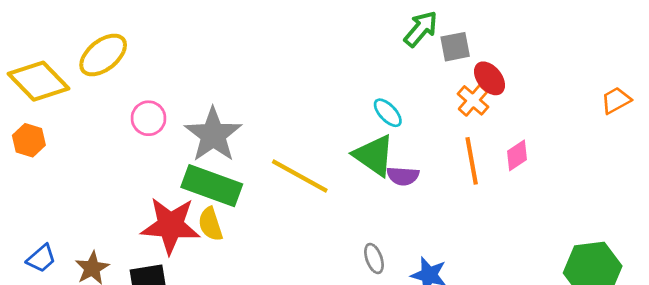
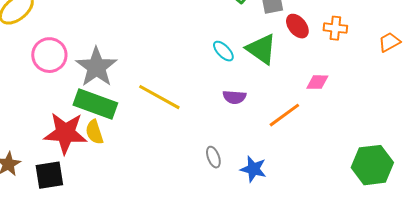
orange cross: (473, 100) -> (335, 28), moved, turned -35
pink circle: (148, 118) -> (49, 55), size x1.4
green triangle: (374, 155) -> (261, 49), moved
pink diamond: (517, 155) -> (317, 82), turned 35
orange line: (472, 161) -> (284, 115), moved, turned 64

